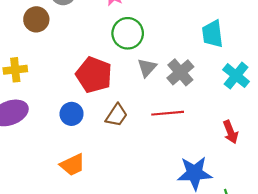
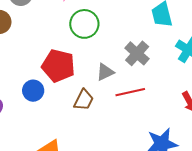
gray triangle: (147, 68) -> (105, 72), moved, turned 30
blue circle: (72, 114) -> (33, 91), moved

